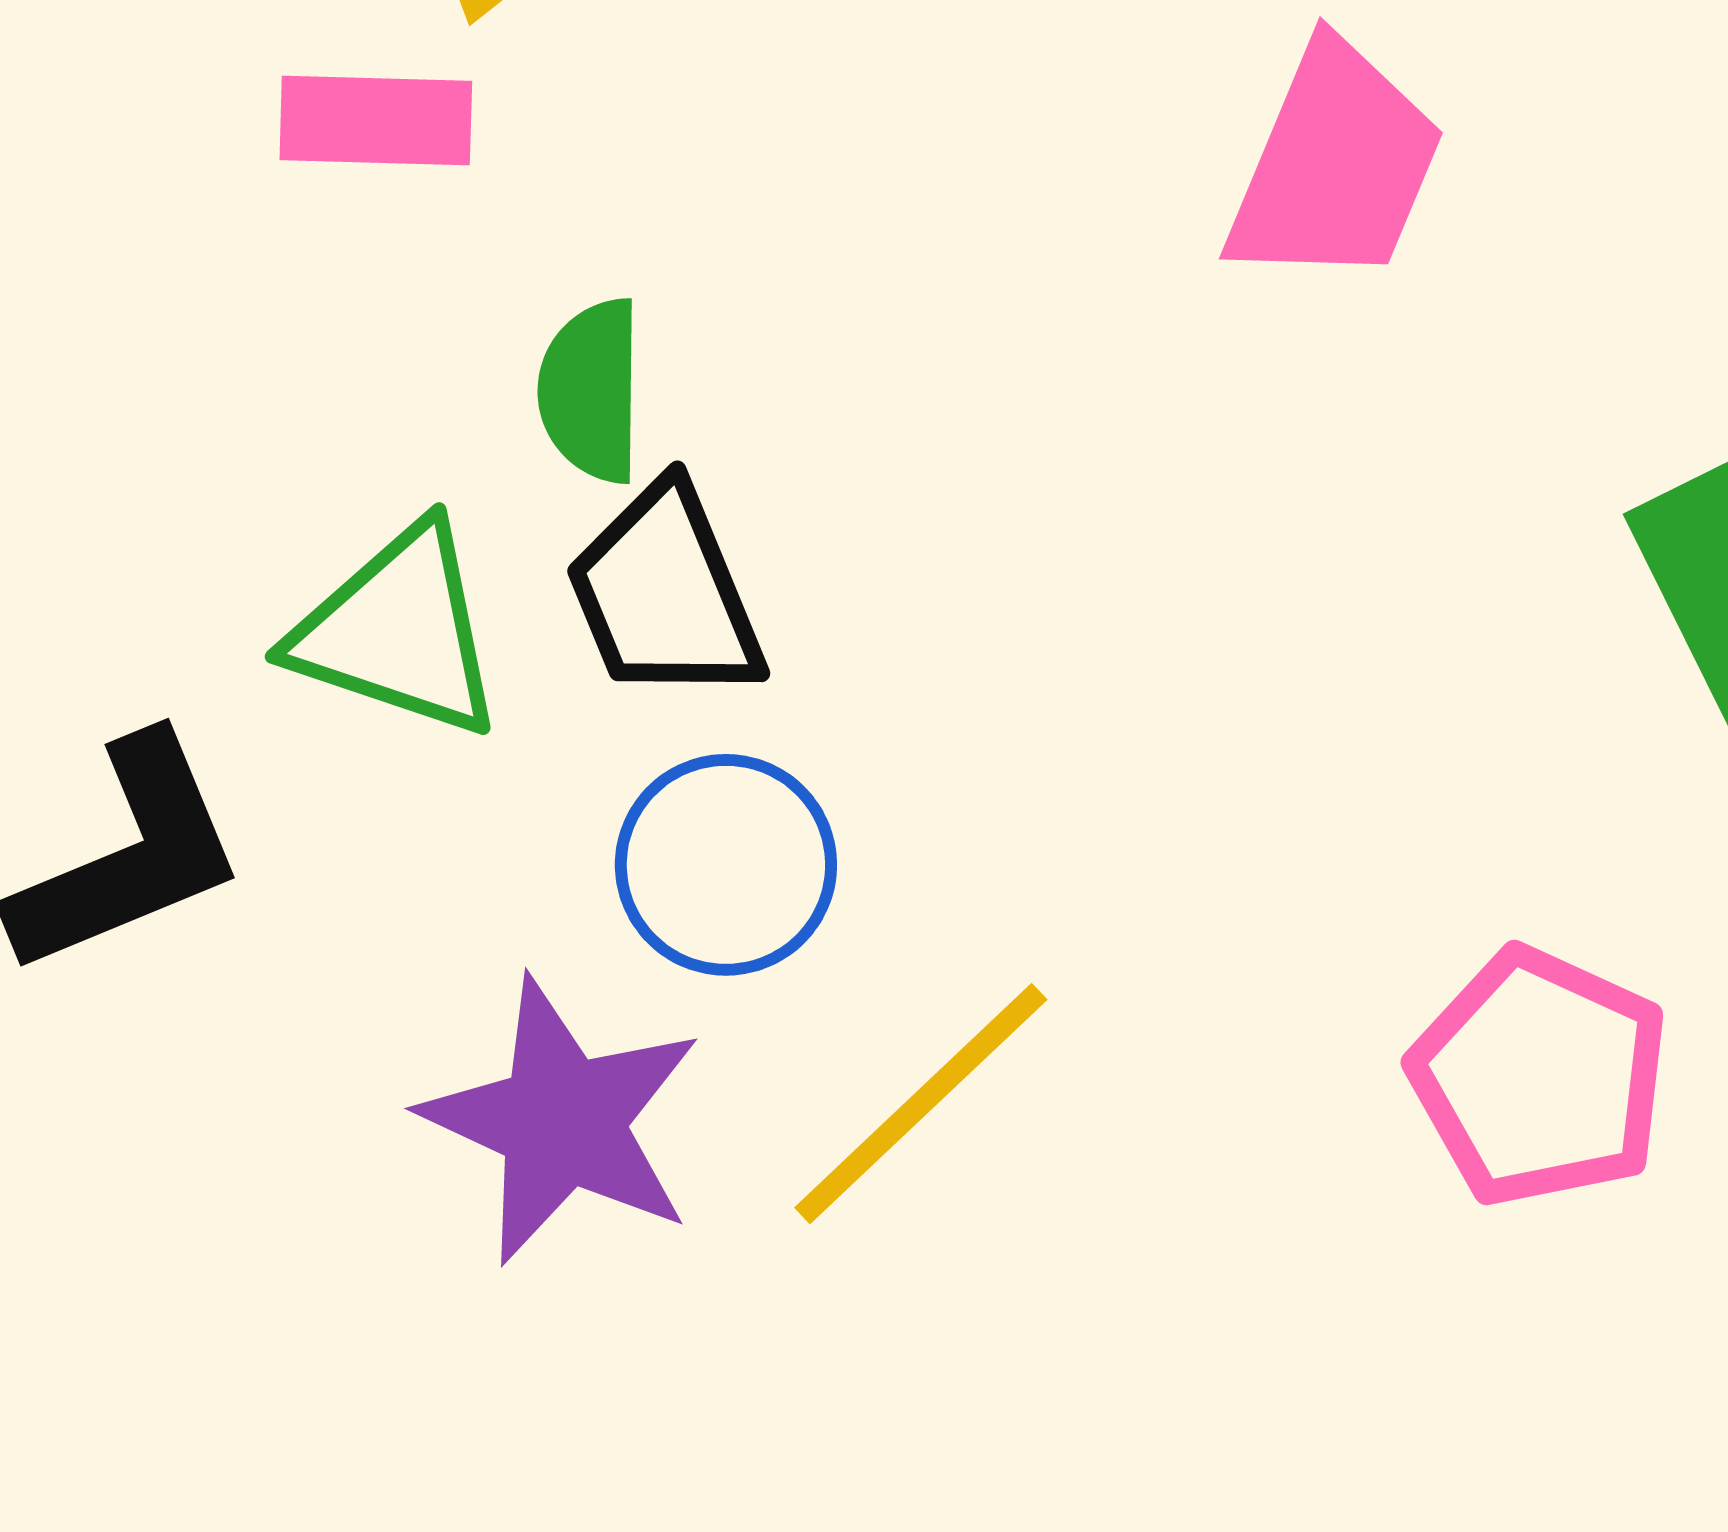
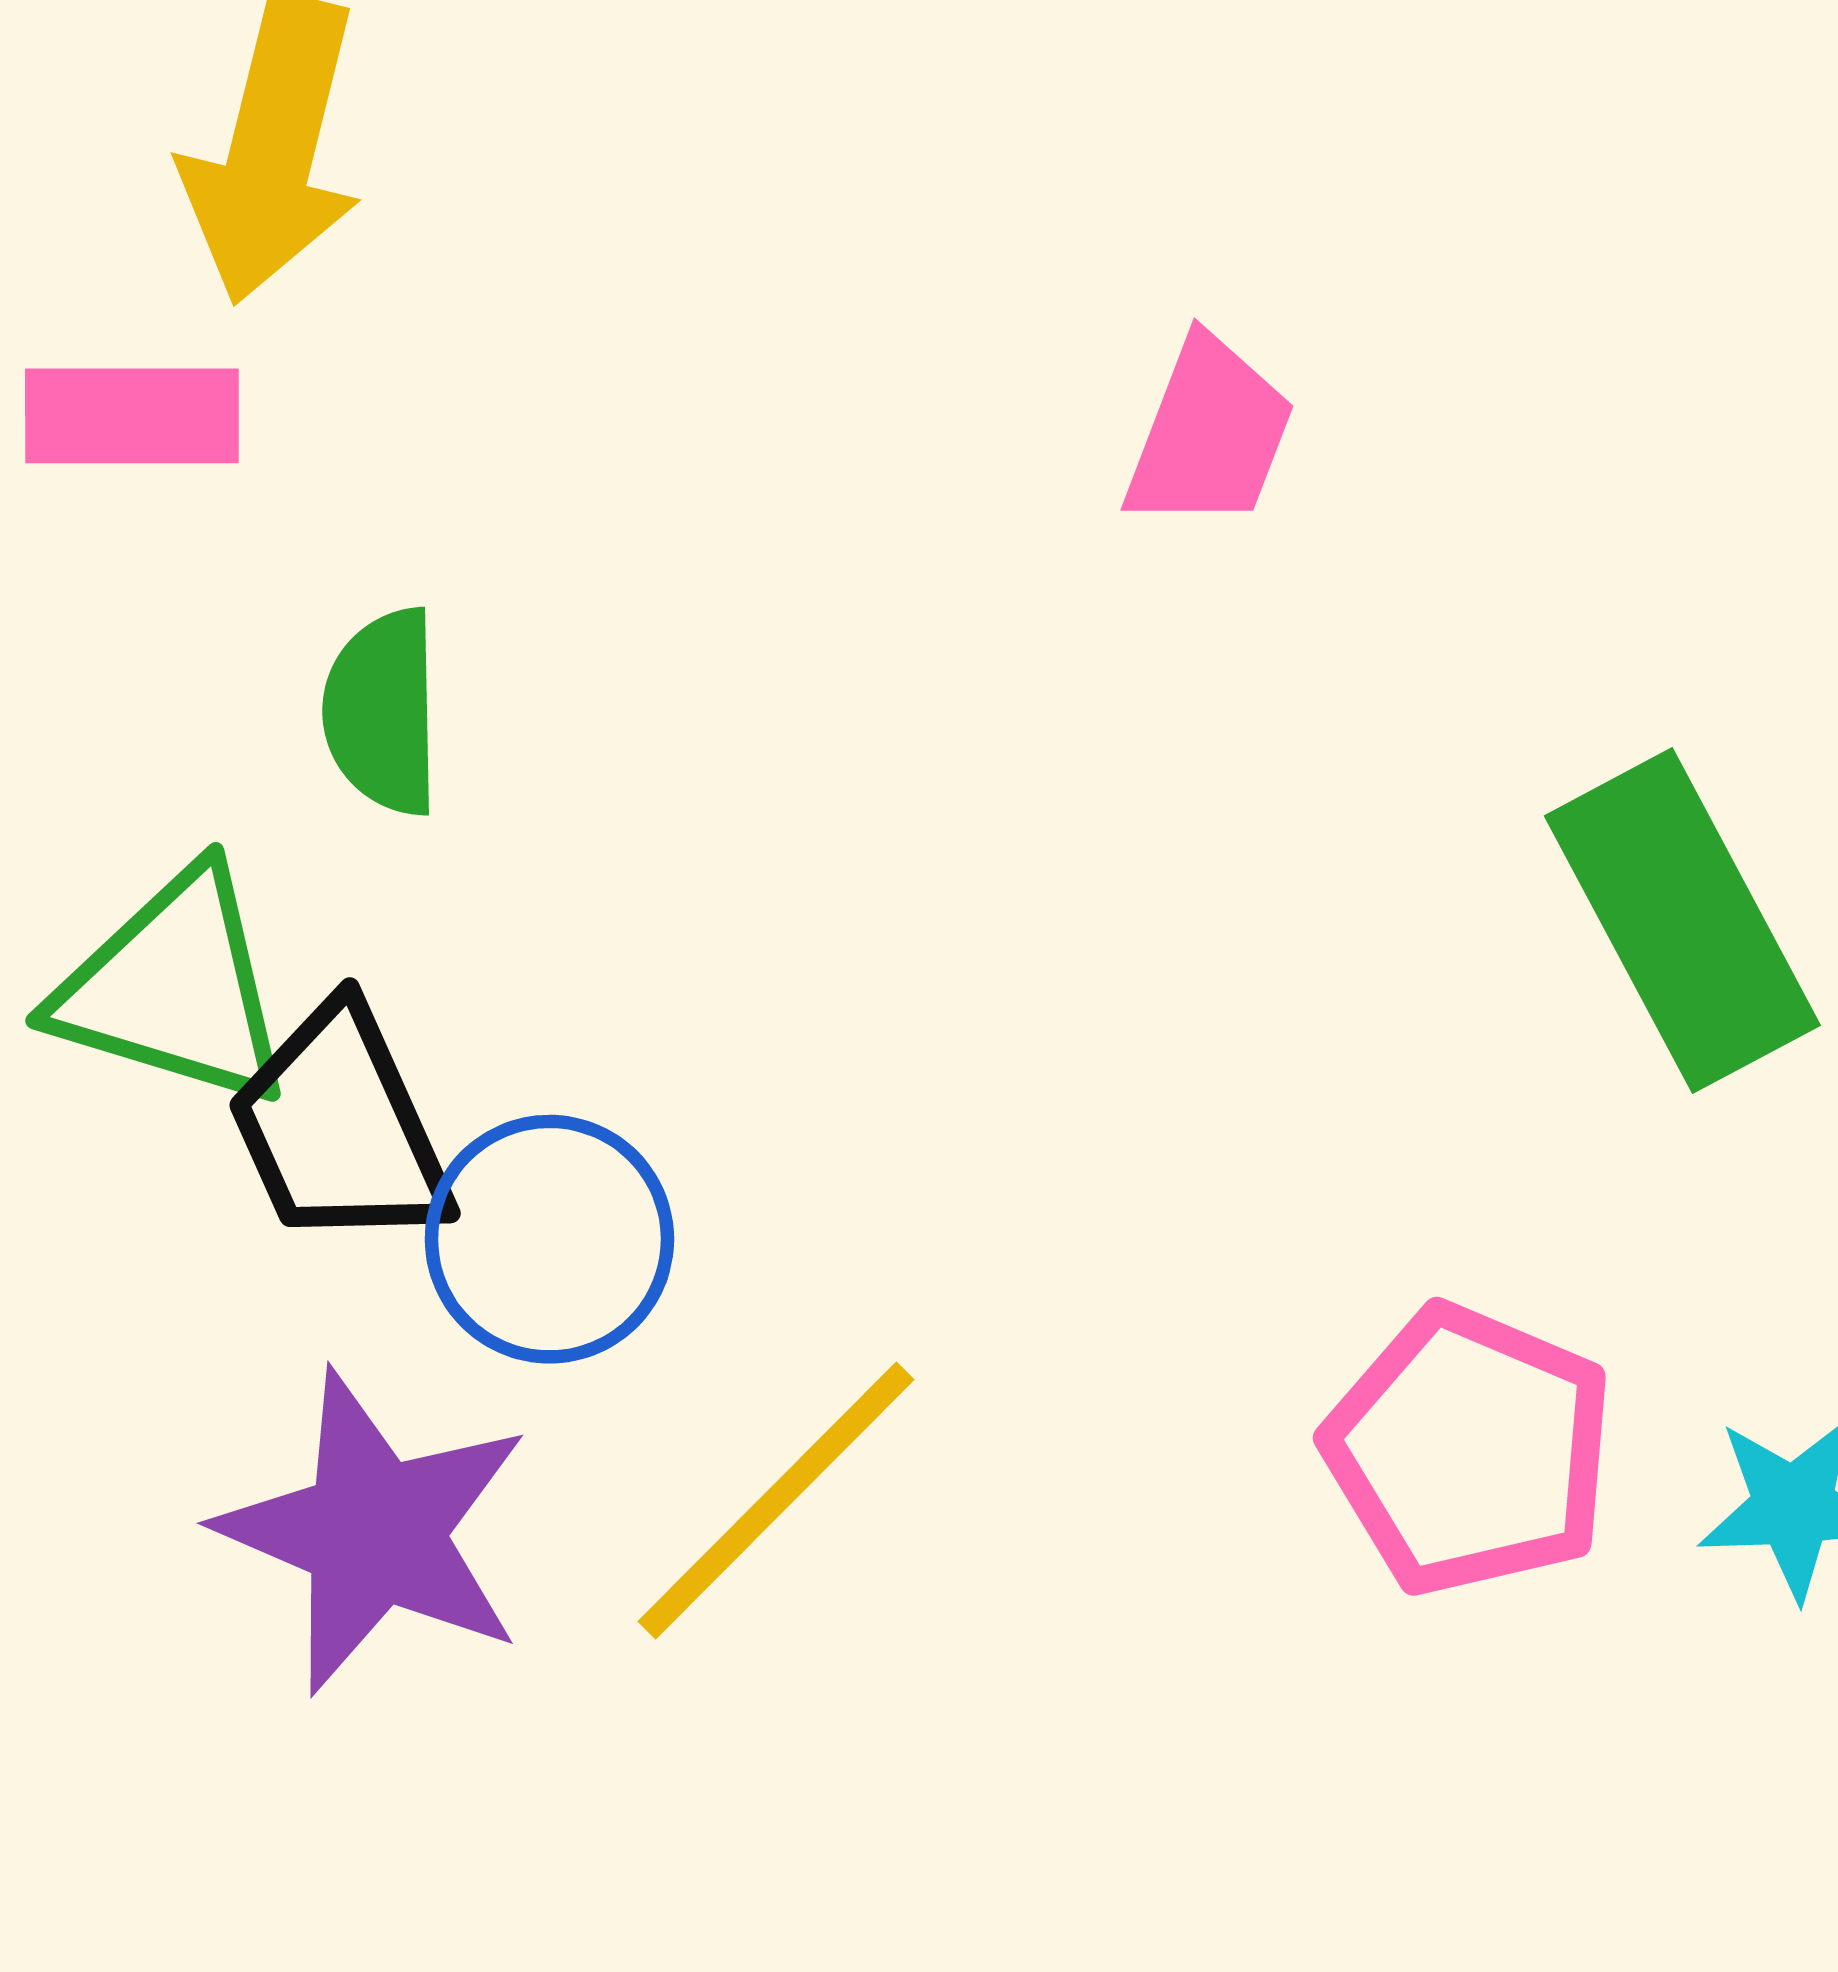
pink trapezoid: (1335, 165) -> (1209, 434), size x0.7
black trapezoid: (665, 594) -> (340, 1127), moved

